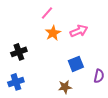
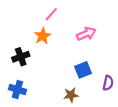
orange star: (53, 33) -> (43, 36), moved
blue cross: (16, 82) -> (17, 89), turned 35

